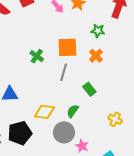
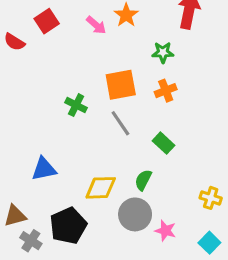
orange cross: (96, 56) -> (166, 91), turned 32
gray line: (64, 72) -> (120, 123), turned -42
yellow cross: (115, 119) -> (211, 198), moved

